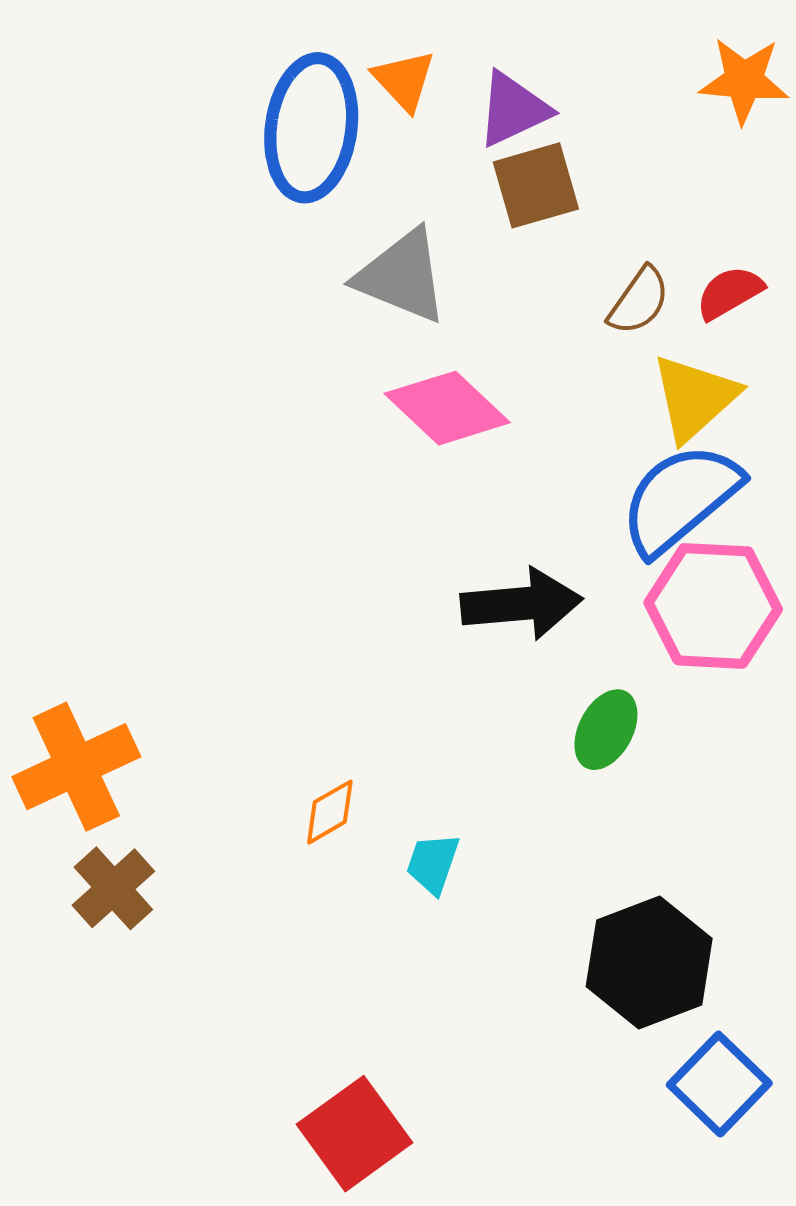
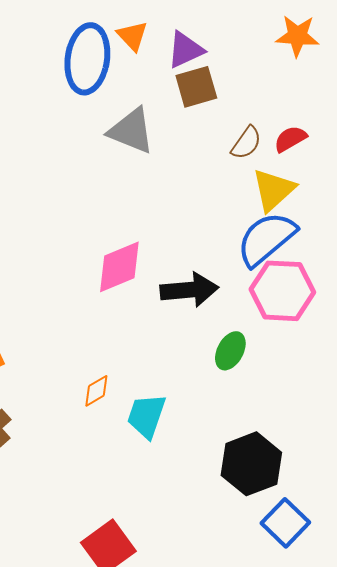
pink diamond: (447, 408) -> (119, 267), moved, turned -66
cyan trapezoid: (433, 864) -> (146, 416), size x1.5

